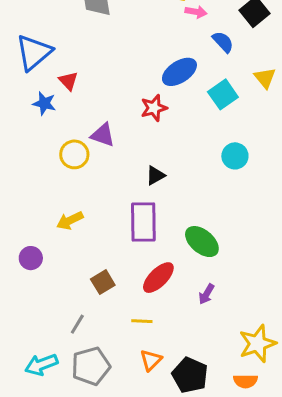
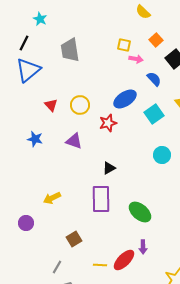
blue triangle: (34, 52) -> (28, 70), moved
blue star: (44, 103) -> (35, 139), moved
yellow circle: (74, 154) -> (80, 105), moved
red ellipse: (158, 278) -> (124, 260), moved
purple arrow: (206, 294) -> (143, 247), turned -32

